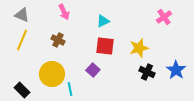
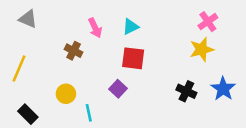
pink arrow: (64, 12) -> (95, 28), moved
yellow line: (22, 40) -> (19, 68), moved
yellow star: (139, 48) -> (202, 49), moved
yellow circle: (52, 74) -> (66, 94), size x0.6

